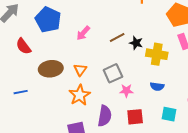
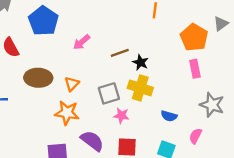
yellow cross: (157, 54) -> (140, 88), moved
blue semicircle: (157, 86) -> (169, 116), moved
orange star: (80, 95) -> (67, 113), turned 30
purple semicircle: (105, 116) -> (92, 141), turned -70

